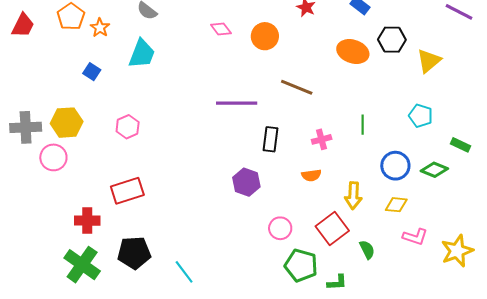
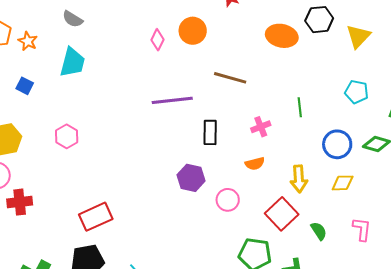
pink diamond: (221, 29) -> (157, 40), moved, turned 70
red rectangle: (127, 191) -> (96, 217), moved
red cross: (87, 221) -> (20, 202), moved
pink circle: (280, 228) -> (228, 200), moved
pink L-shape: (415, 237) -> (362, 229), moved, turned -95

